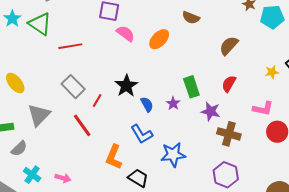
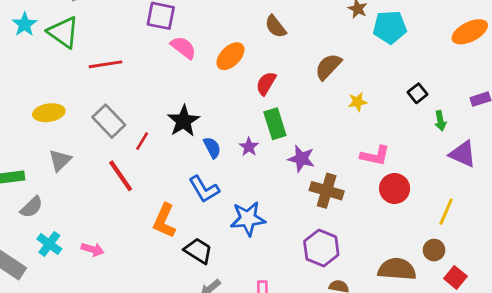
brown semicircle: (191, 18) -> (276, 26), turned 30
yellow star: (272, 72) -> (357, 102), moved
yellow ellipse: (15, 83) -> (49, 113), moved, turned -60
red semicircle: (229, 84) -> (266, 83), moved
gray triangle: (39, 115) -> (60, 160), size x0.7

